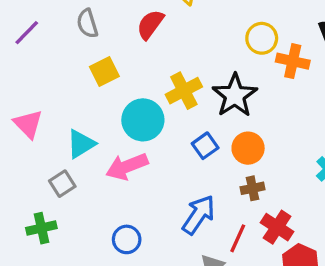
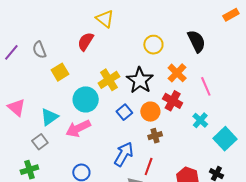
gray semicircle: (87, 23) -> (39, 50), moved
orange cross: (293, 61) -> (177, 73), moved, turned 36
red cross: (277, 227) -> (173, 101), moved

